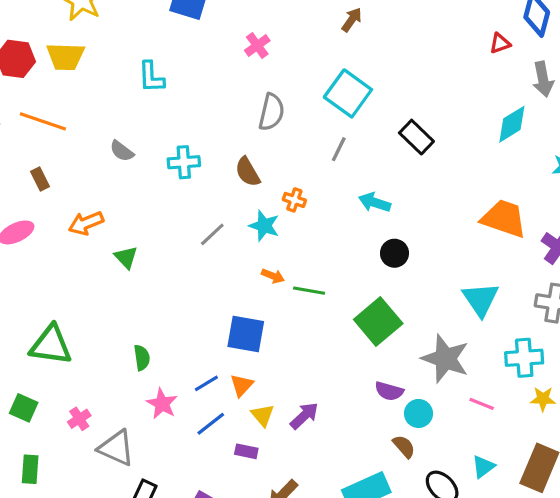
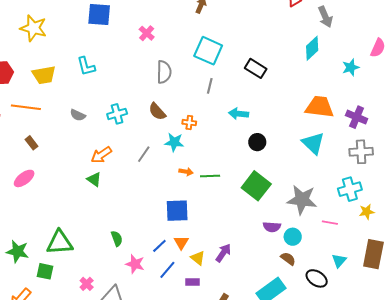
yellow trapezoid: (65, 57) -> (44, 75), moved
orange arrow: (86, 223) -> (101, 155), moved
cyan triangle: (481, 299) -> (313, 143), moved
green square: (24, 408) -> (45, 271), moved

